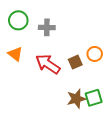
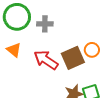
green circle: (18, 20) -> (17, 17), size x1.4
brown square: (75, 62) -> (73, 58), size x1.6

